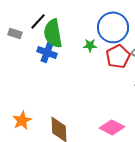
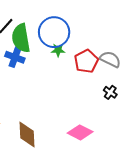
blue circle: (113, 27) -> (54, 32), moved

